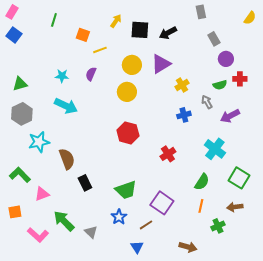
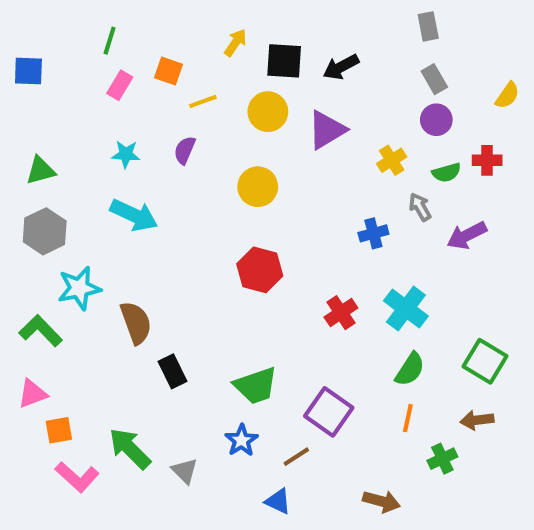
pink rectangle: (12, 12) -> (120, 85), moved
gray rectangle: (201, 12) -> (428, 26), moved
yellow semicircle: (250, 18) -> (507, 95), moved
blue square: (14, 35) -> (28, 71), turned -35
purple circle: (226, 59) -> (436, 120), moved
yellow circle: (132, 65) -> (268, 112), moved
yellow cross: (182, 85) -> (392, 160), moved
cyan cross: (215, 149) -> (406, 308), moved
green L-shape: (20, 175) -> (41, 331), moved
pink triangle: (42, 194) -> (32, 394), moved
orange square: (15, 212) -> (59, 430), moved
blue triangle: (137, 247) -> (278, 501), turned -32

